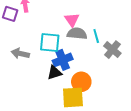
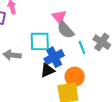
gray semicircle: (77, 34) -> (66, 30), turned -132
cyan line: (96, 36) -> (82, 48), moved

